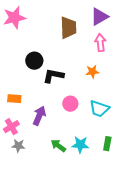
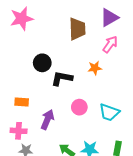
pink arrow: (100, 43) -> (110, 44), turned 42
orange star: (92, 72) -> (95, 68), moved
pink cross: (11, 127) -> (19, 131), turned 35

